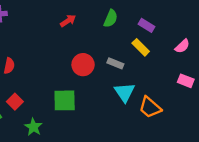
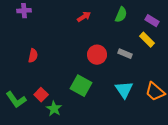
cyan triangle: (125, 92) -> (124, 90), moved
green square: (65, 100) -> (81, 86), turned 30
red square: (15, 102) -> (41, 95), moved

